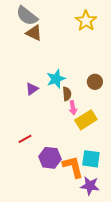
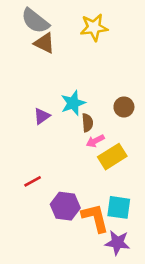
yellow star: (86, 21) -> (94, 27), moved, turned 30
pink arrow: (73, 108) -> (95, 141), turned 72

